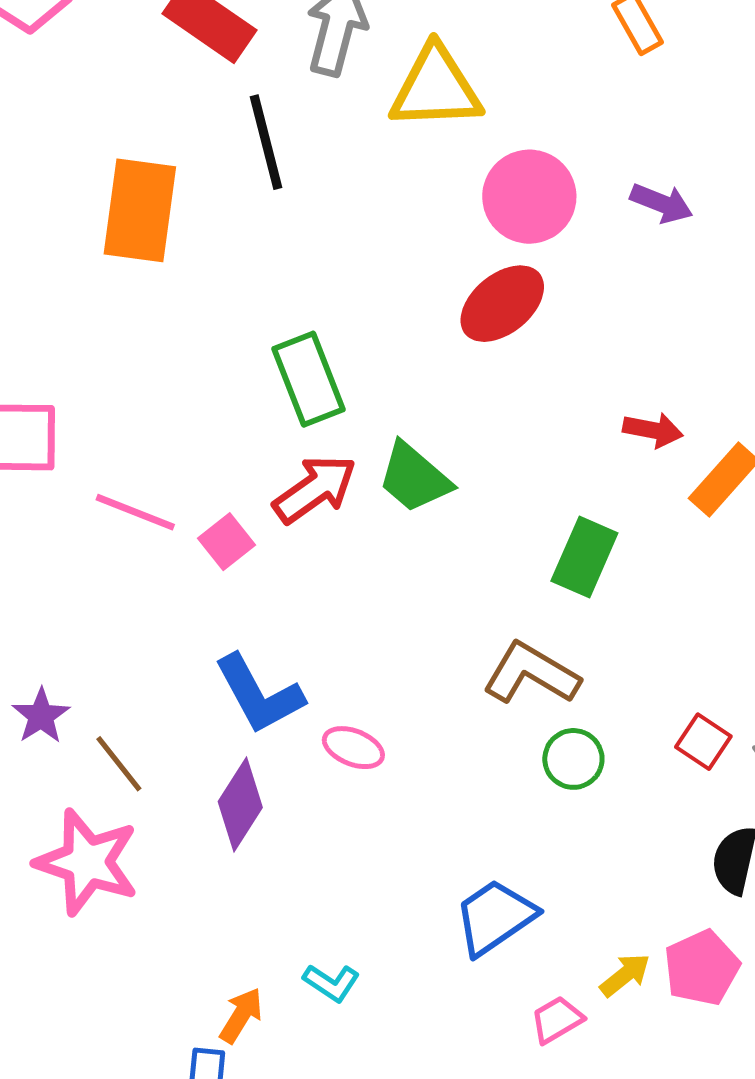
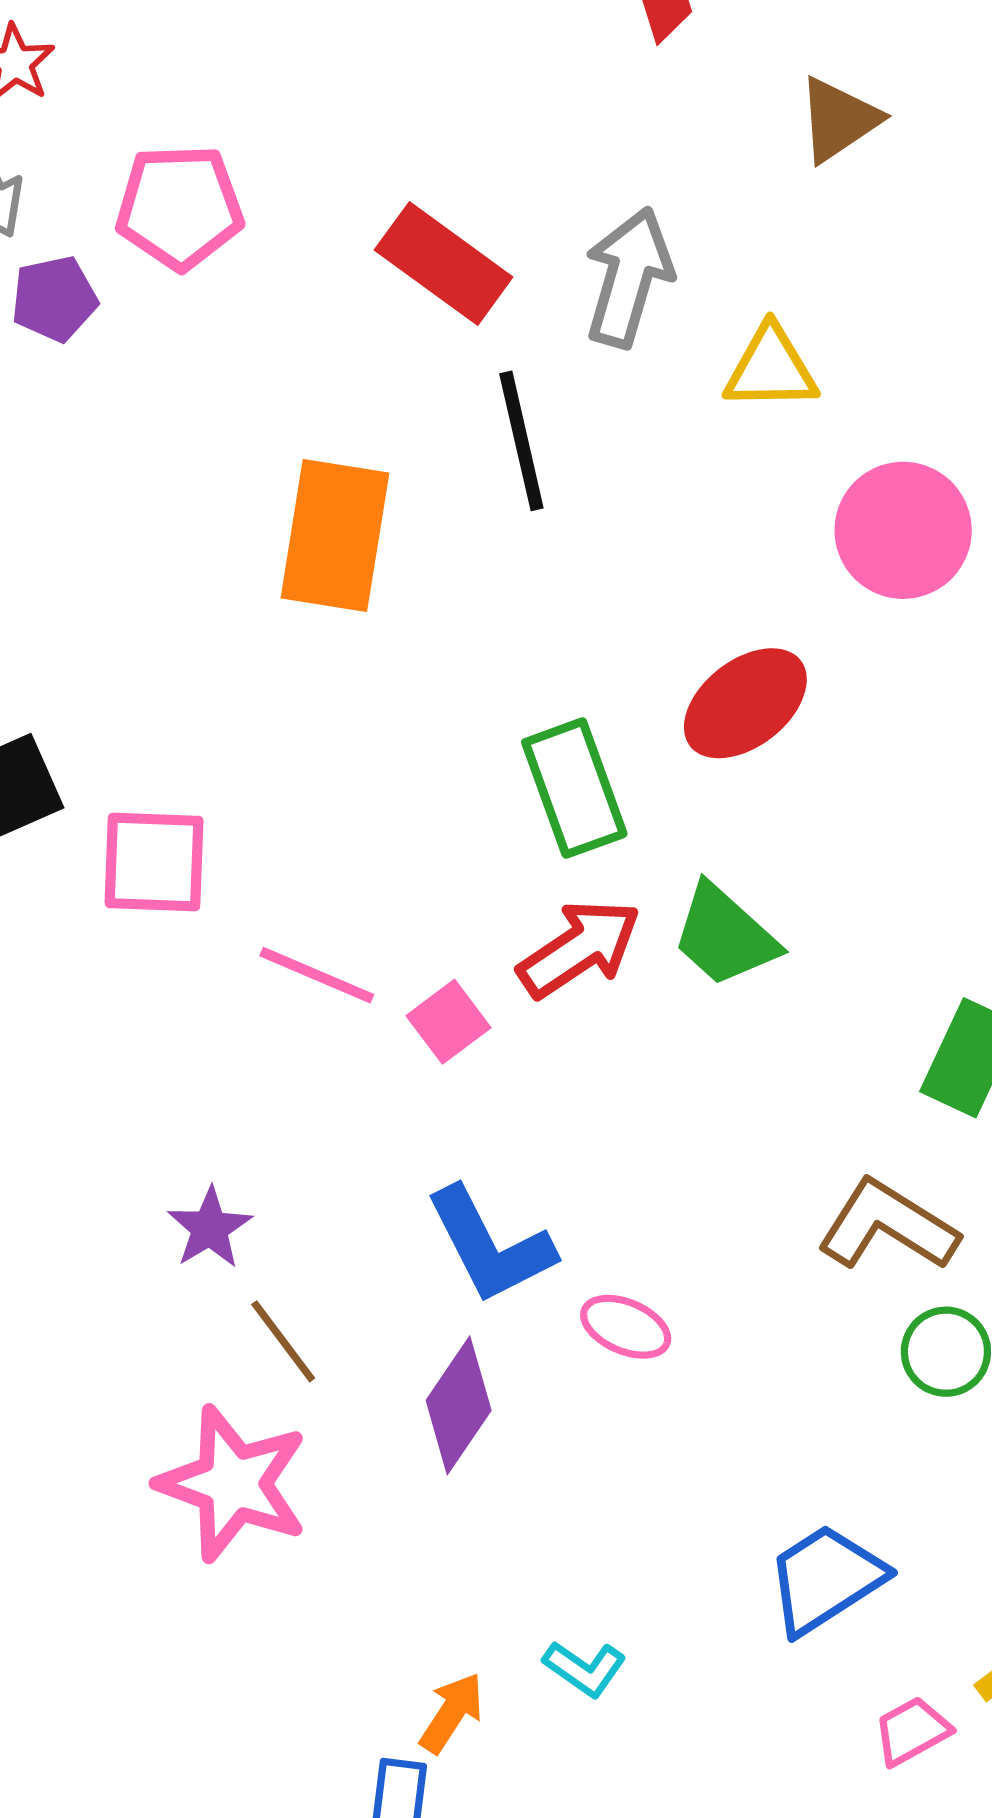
yellow triangle: (436, 88) -> (771, 368), size x0.7
red ellipse: (502, 304) -> (745, 703), moved
purple star: (41, 716) -> (210, 1228), moved

